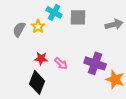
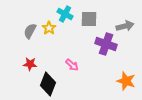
red star: (41, 58) -> (30, 64), moved
purple cross: (95, 63) -> (106, 44), moved

